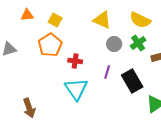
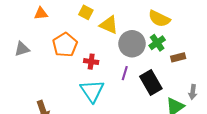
yellow square: (55, 20) -> (86, 12), moved
yellow triangle: (102, 20) -> (109, 25), moved
gray circle: (114, 44) -> (132, 44), size x1.6

